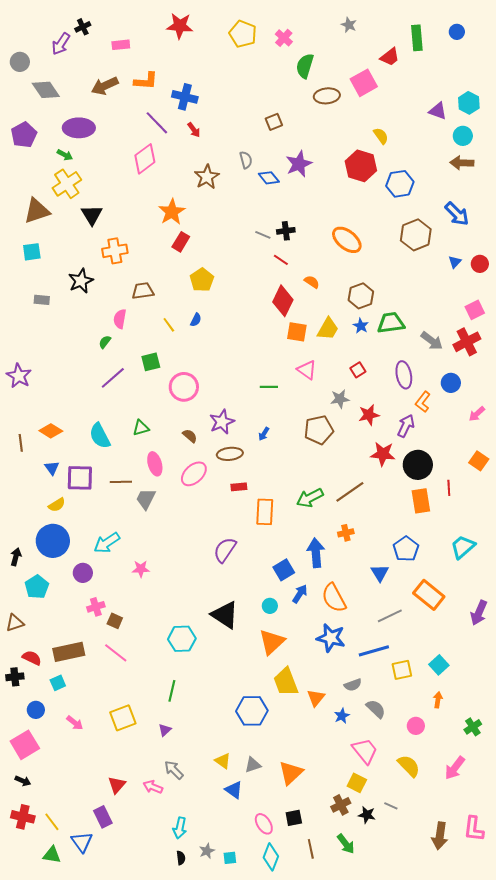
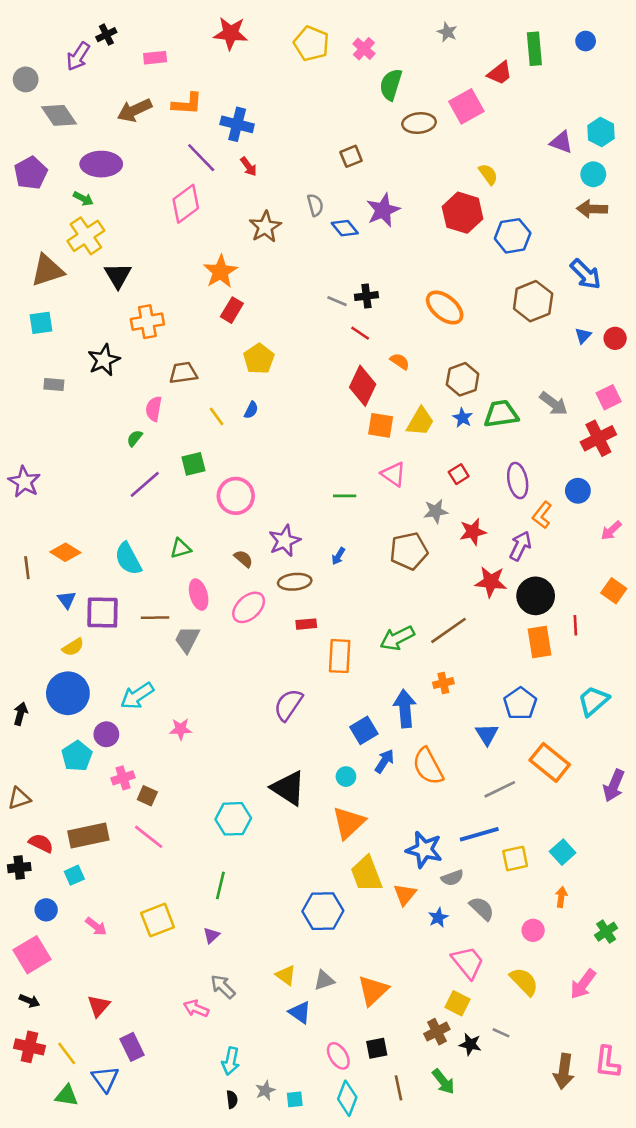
gray arrow: (432, 341) -> (554, 404), moved
cyan pentagon: (37, 587) -> (77, 756), moved
blue star: (331, 638) -> (424, 850), moved
red triangle: (117, 785) -> (99, 1006), moved

